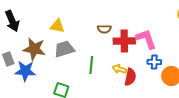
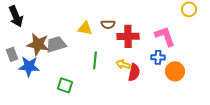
yellow triangle: (57, 26) -> (85, 28), moved
pink L-shape: (146, 39) -> (165, 36), moved
gray trapezoid: (64, 49) -> (56, 44), moved

